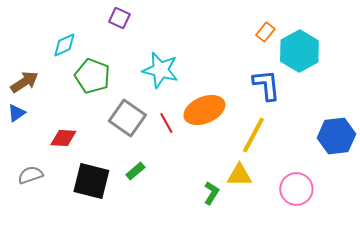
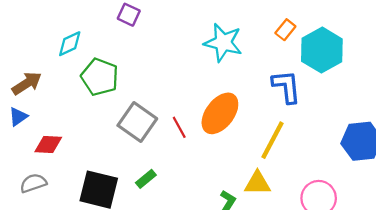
cyan star: (160, 70) -> (223, 43), moved
orange ellipse: (204, 110) -> (220, 113), turned -30
red diamond: (63, 138) -> (48, 145), moved

